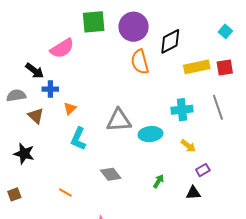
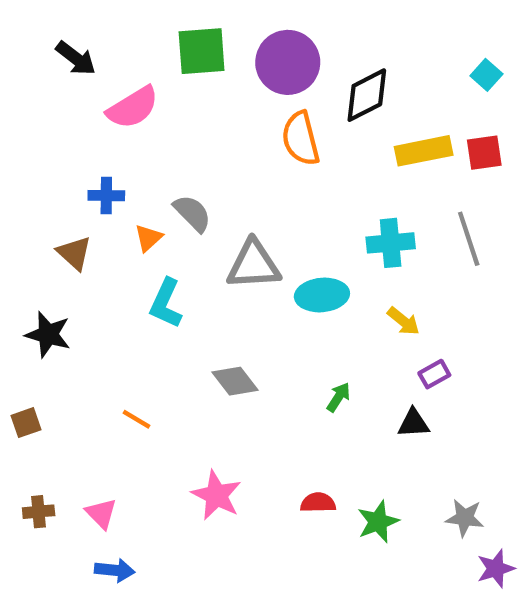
black arrow: (35, 71) -> (76, 58), moved
gray semicircle: (16, 95) -> (192, 213), moved, turned 54

